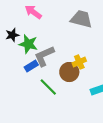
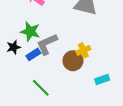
black star: (12, 35) -> (14, 47), moved
green line: (48, 87) -> (41, 88), moved

